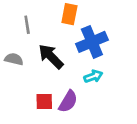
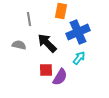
cyan arrow: (93, 76) -> (79, 58), turned -32
red square: (44, 101) -> (46, 70), moved

